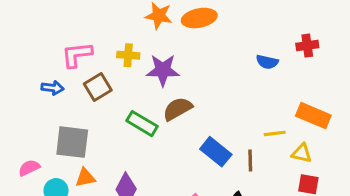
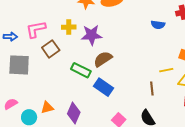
blue arrow: (52, 88) -> (10, 37), moved
gray square: (72, 142) -> (19, 65), moved
blue rectangle: (216, 152) -> (104, 87), moved

